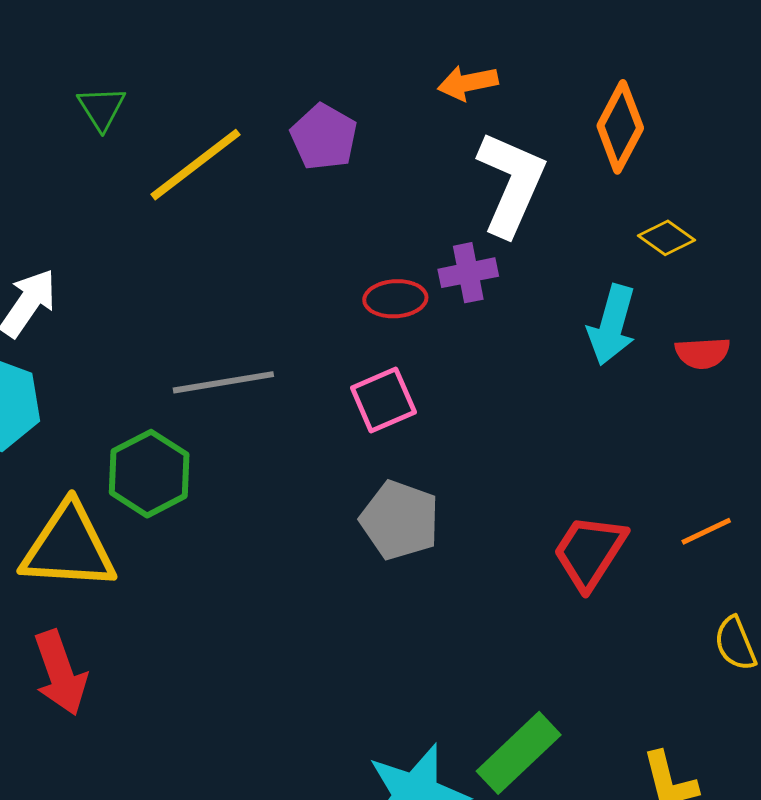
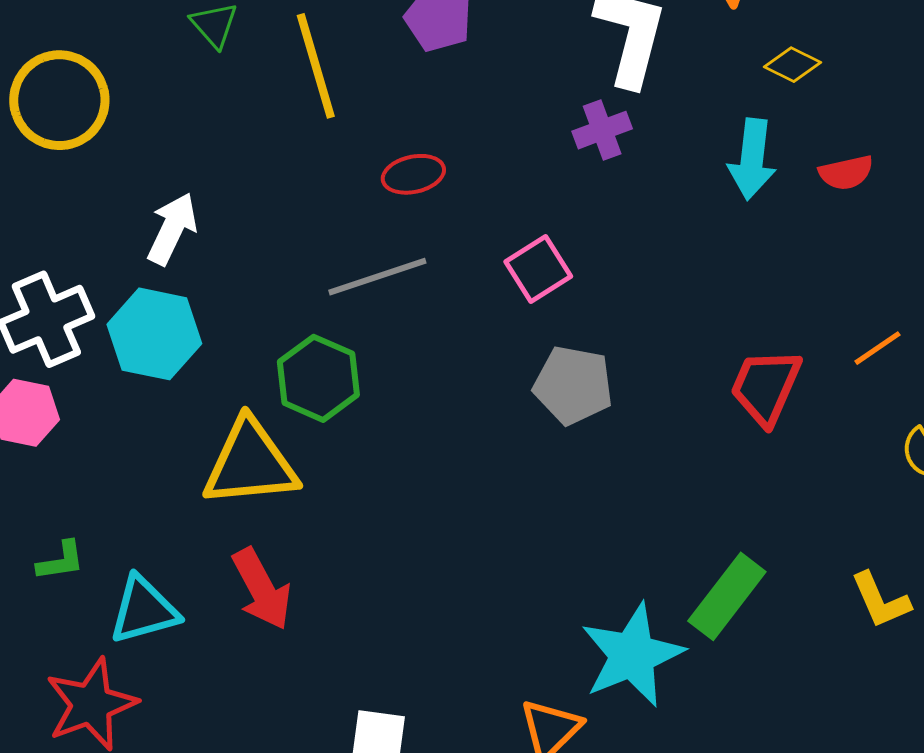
yellow line: (195, 165) -> (316, 66), turned -60
red ellipse: (395, 299) -> (413, 174), moved

